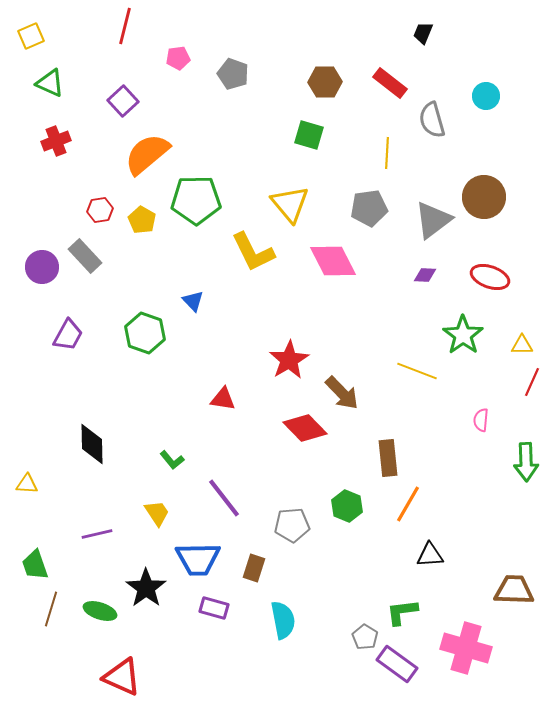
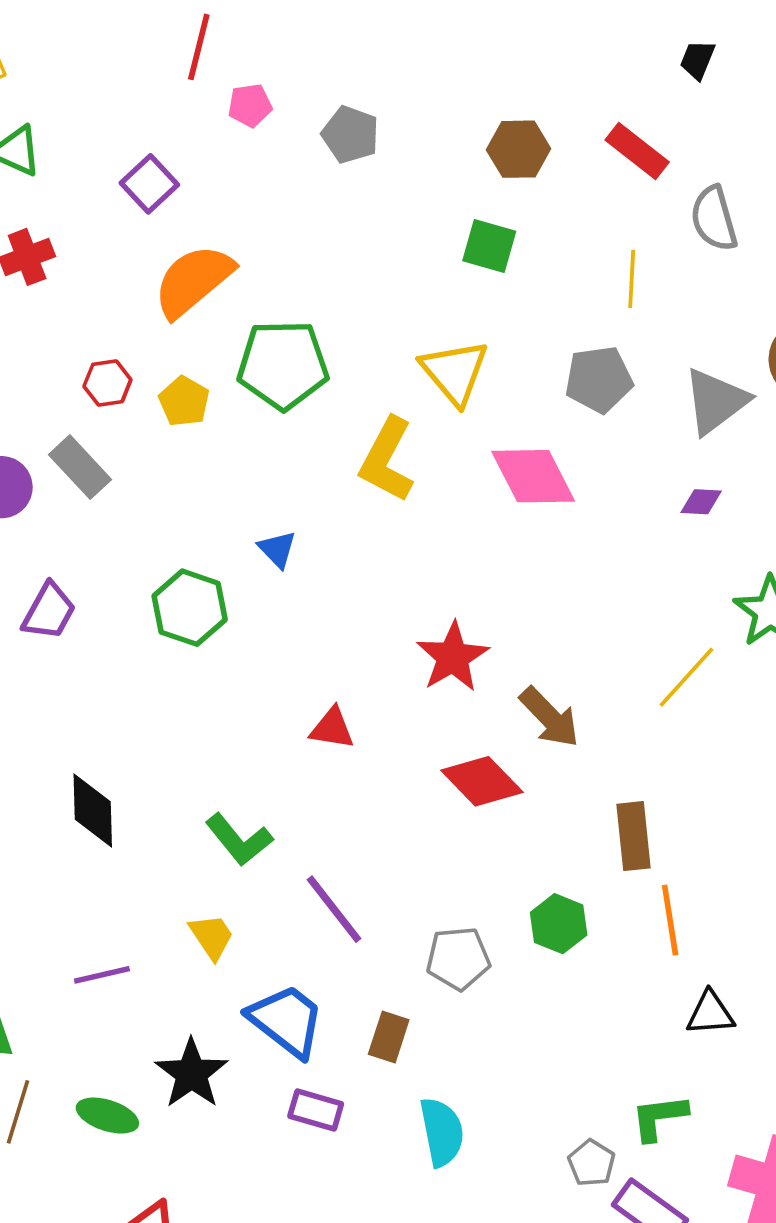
red line: (125, 26) -> (199, 47), moved
yellow L-shape: (253, 252) -> (387, 460), turned 54
yellow line: (417, 371) -> (687, 677), turned -69
green L-shape: (172, 460) -> (239, 840), size x1.5
orange line: (408, 504) -> (670, 920), turned -39
blue trapezoid: (198, 559) -> (286, 1021), turned -141

